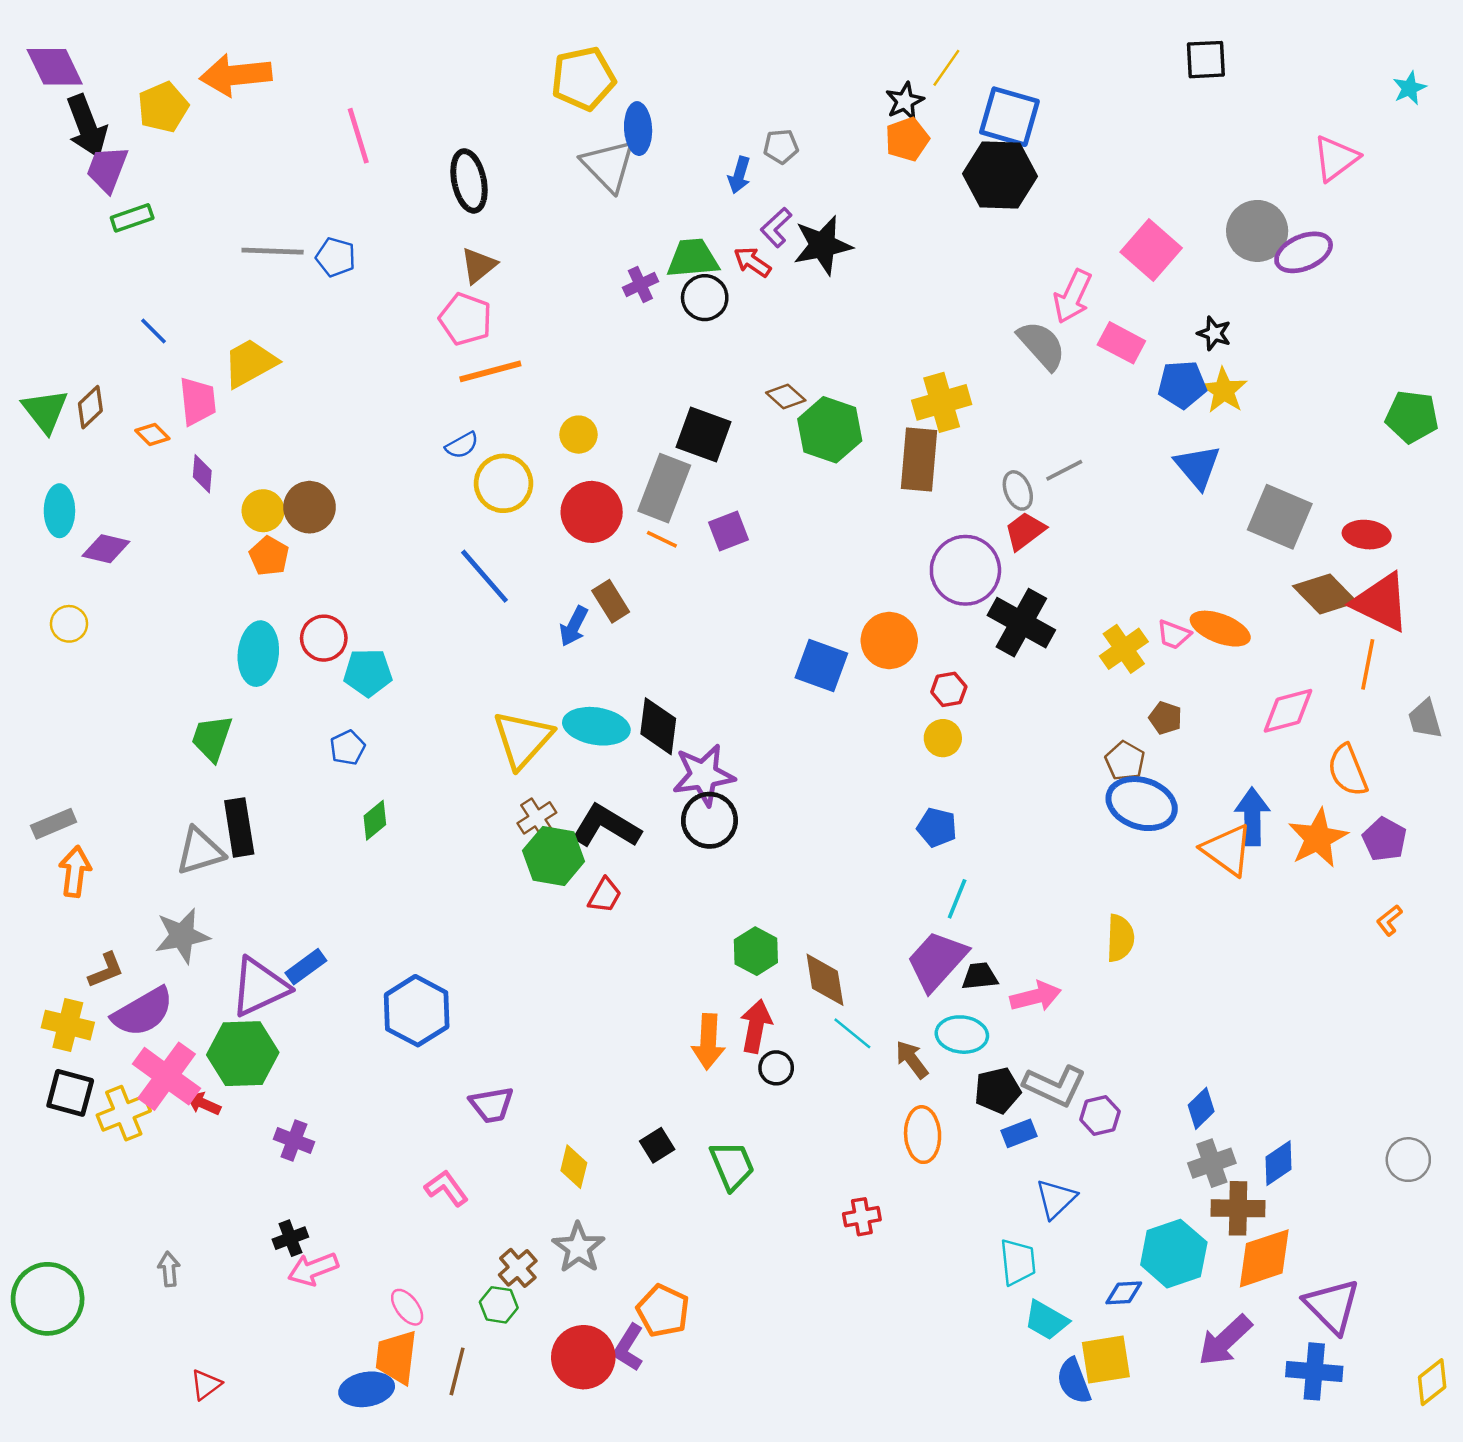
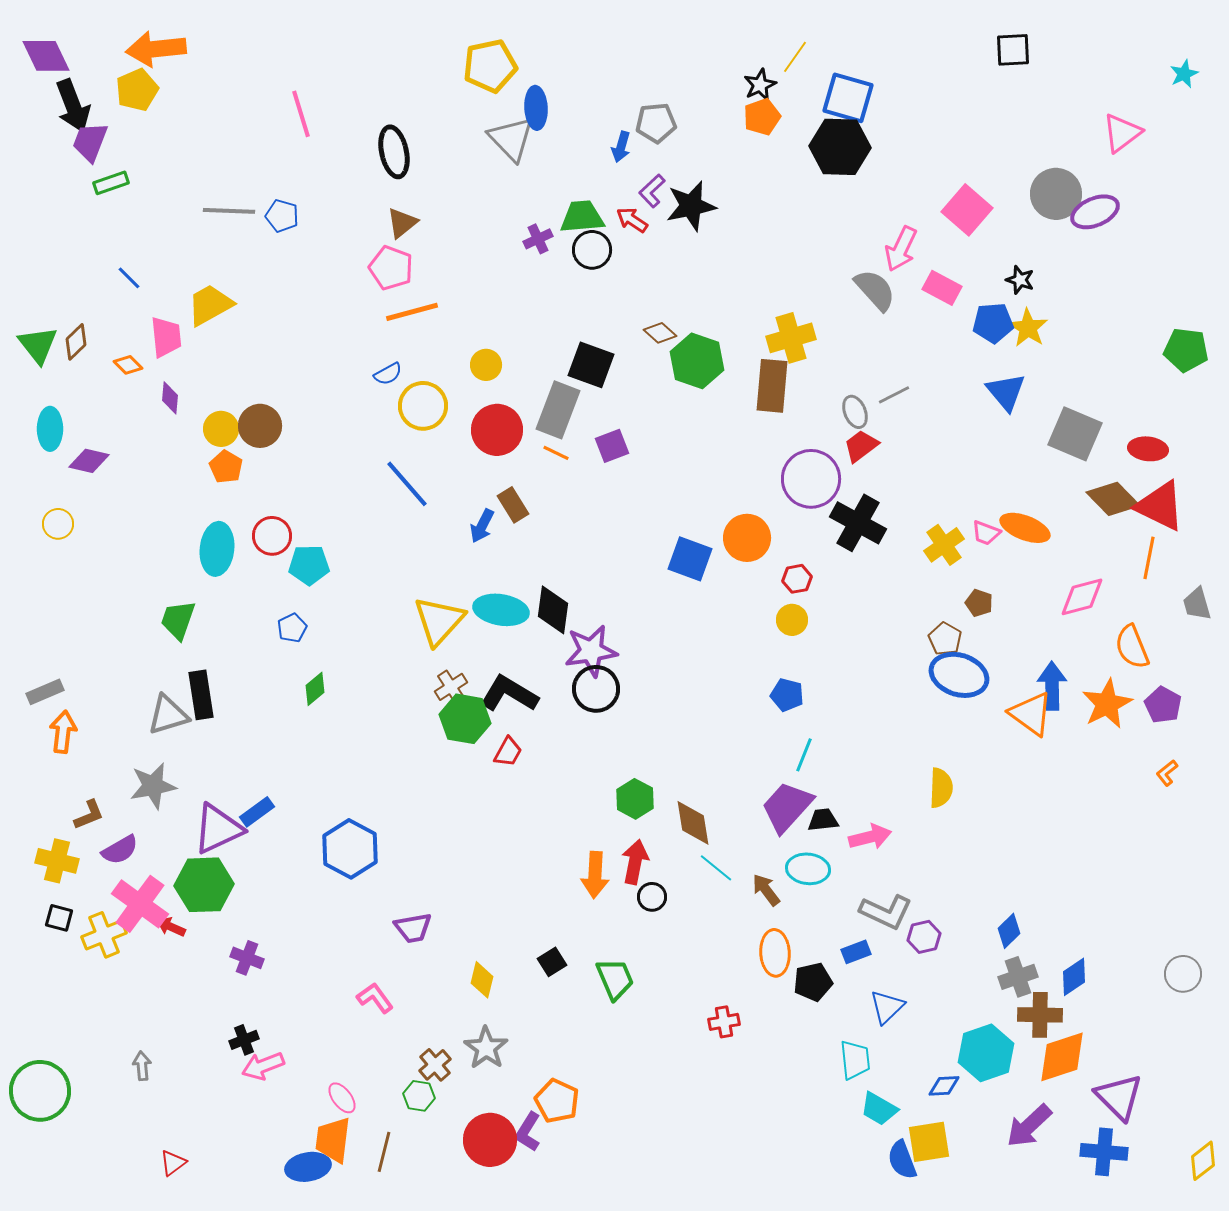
orange arrow: (236, 75) -> (156, 49), moved
gray pentagon: (781, 146) -> (656, 123), size x1.4
purple semicircle: (143, 1012) -> (120, 850), size x0.7
black pentagon: (998, 1090) -> (813, 982), moved
black square: (70, 1093) -> (59, 918), size x0.7

